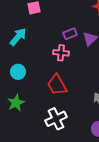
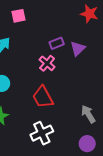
pink cross: (61, 53) -> (47, 63), turned 35

